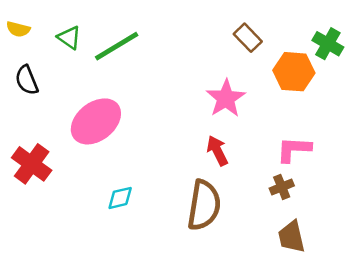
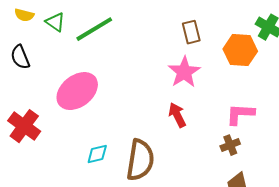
yellow semicircle: (18, 29) -> (24, 15), moved
brown rectangle: (248, 38) -> (191, 32), moved, turned 30
brown semicircle: (204, 205) -> (140, 160), moved

